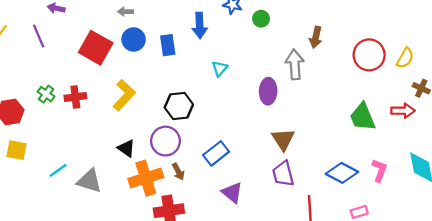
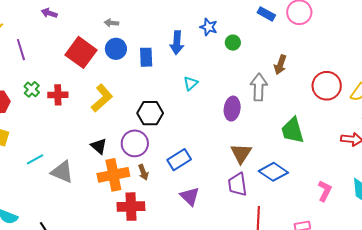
purple line: (39, 36) -> (21, 50), moved
green trapezoid: (363, 117) -> (293, 130), moved
blue diamond: (342, 173) -> (273, 172), moved

